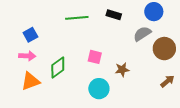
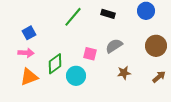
green line: (77, 18) -> (73, 17), turned -45
gray semicircle: (142, 34) -> (114, 46), moved
brown star: (122, 70) -> (124, 73), moved
cyan circle: (99, 89) -> (76, 76), moved

